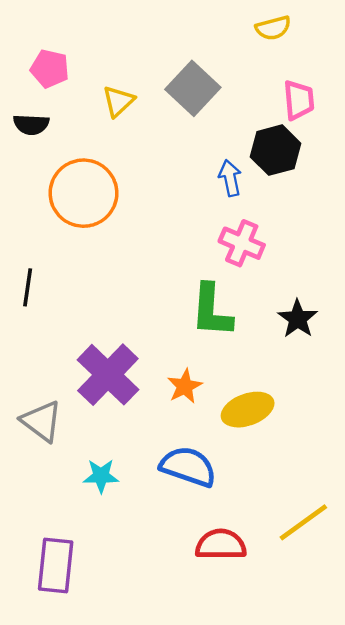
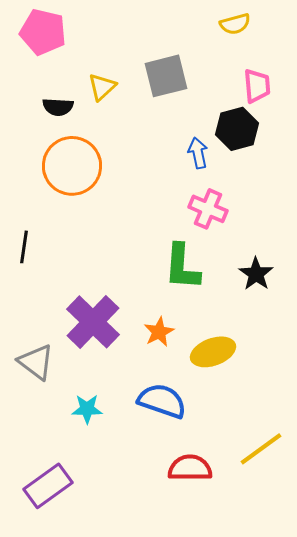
pink pentagon: (50, 69) -> (43, 32), moved, size x1.4
gray square: (193, 88) -> (166, 76), turned 33
black semicircle: (31, 124) -> (58, 107), moved
purple rectangle: (56, 565) -> (48, 486), turned 48

